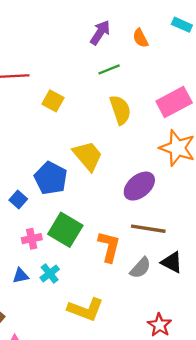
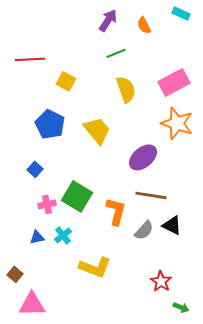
blue pentagon: (51, 178) -> (50, 124), moved

